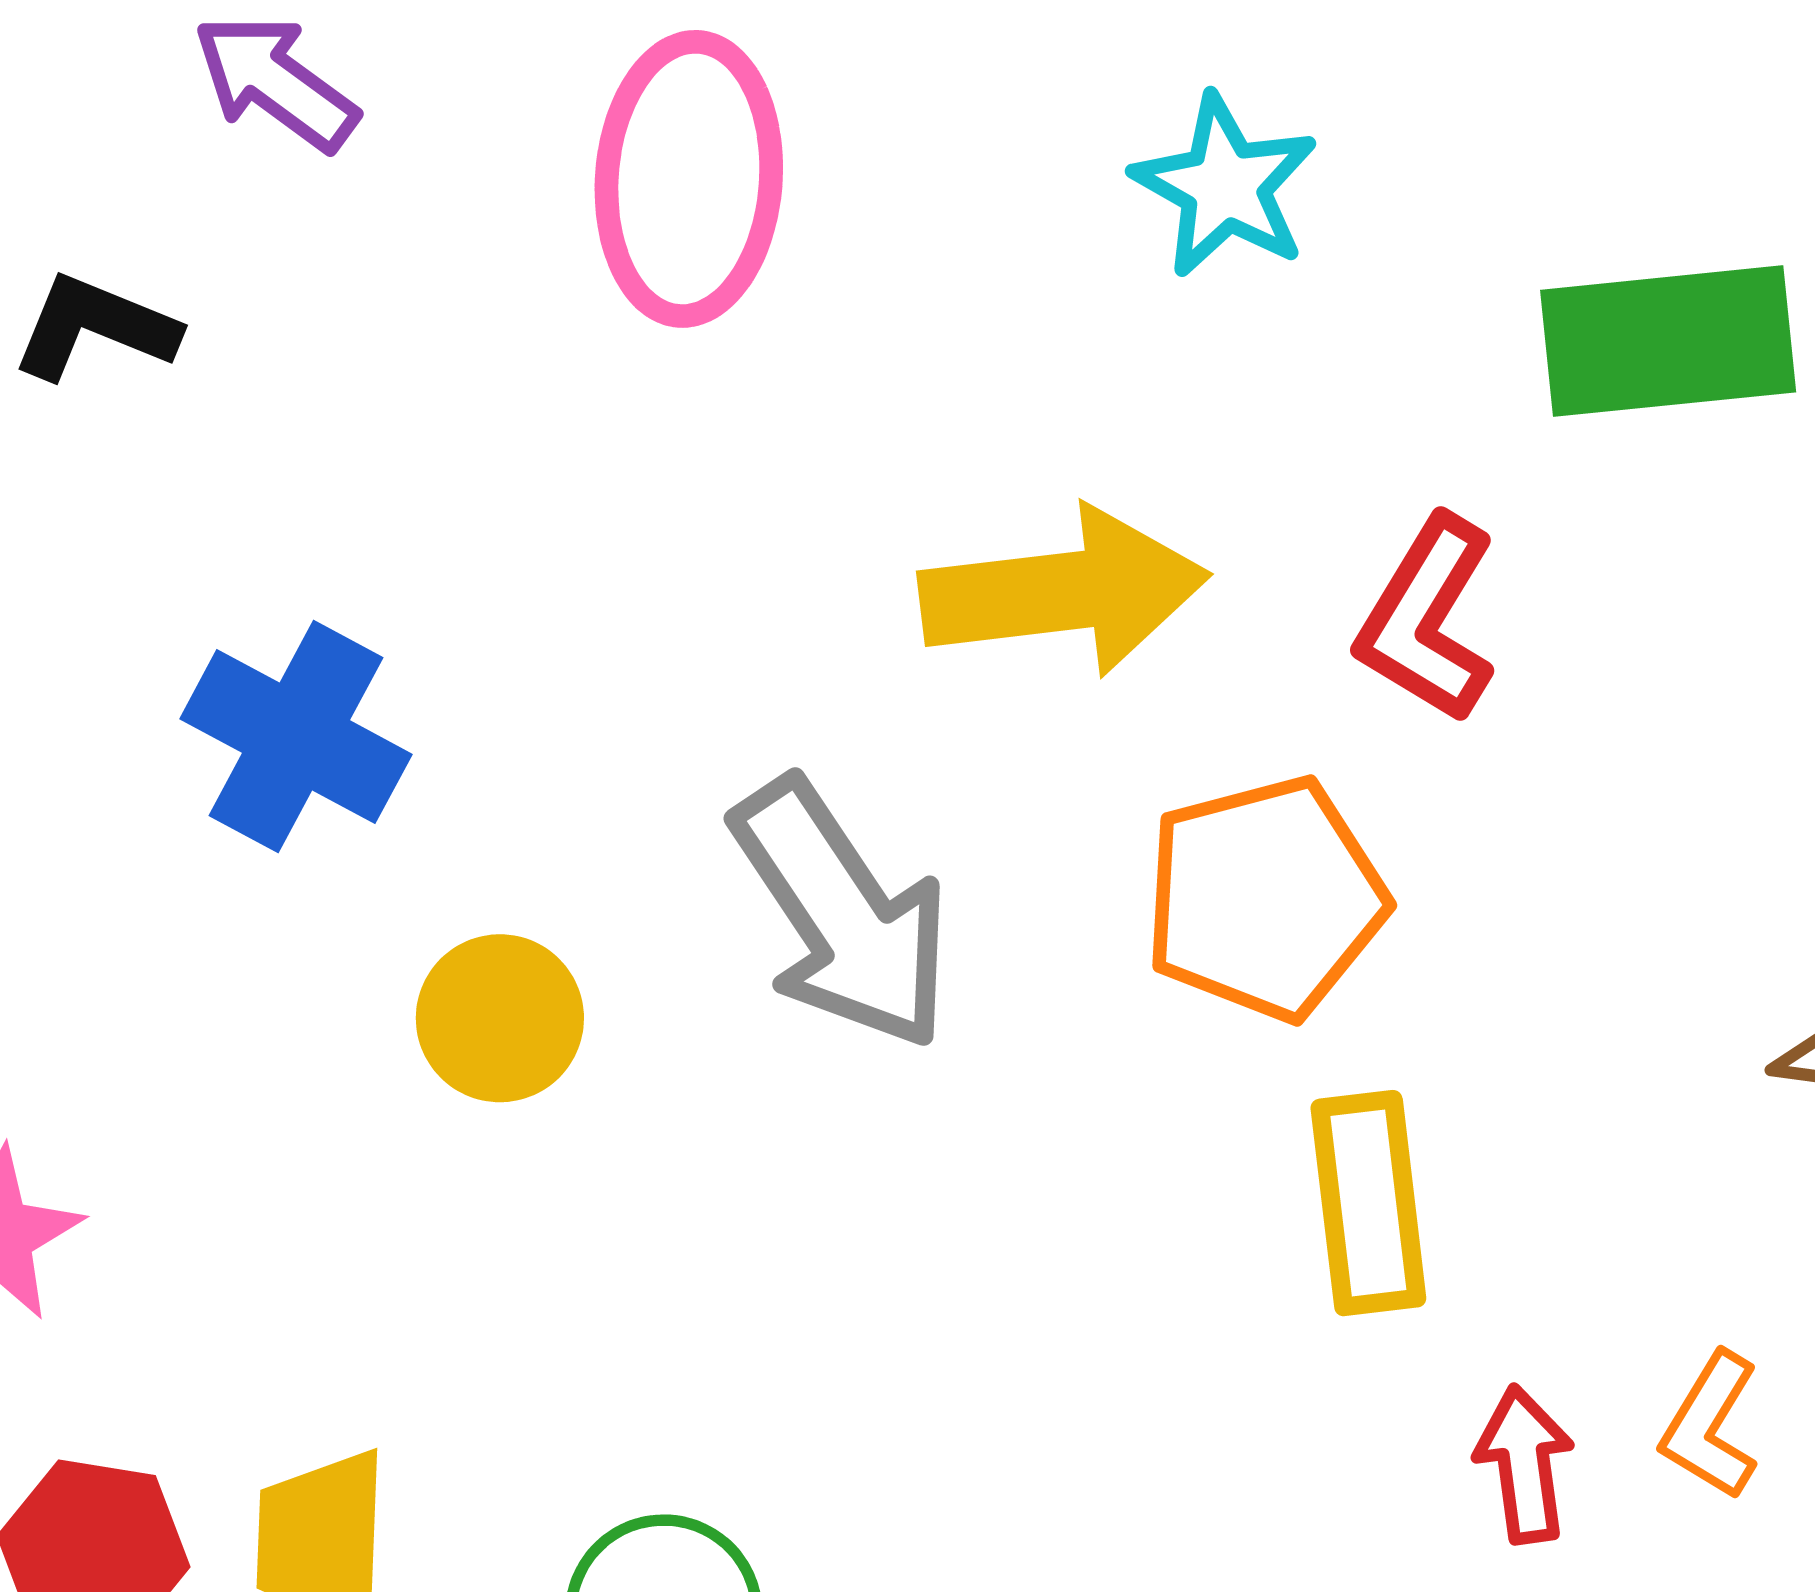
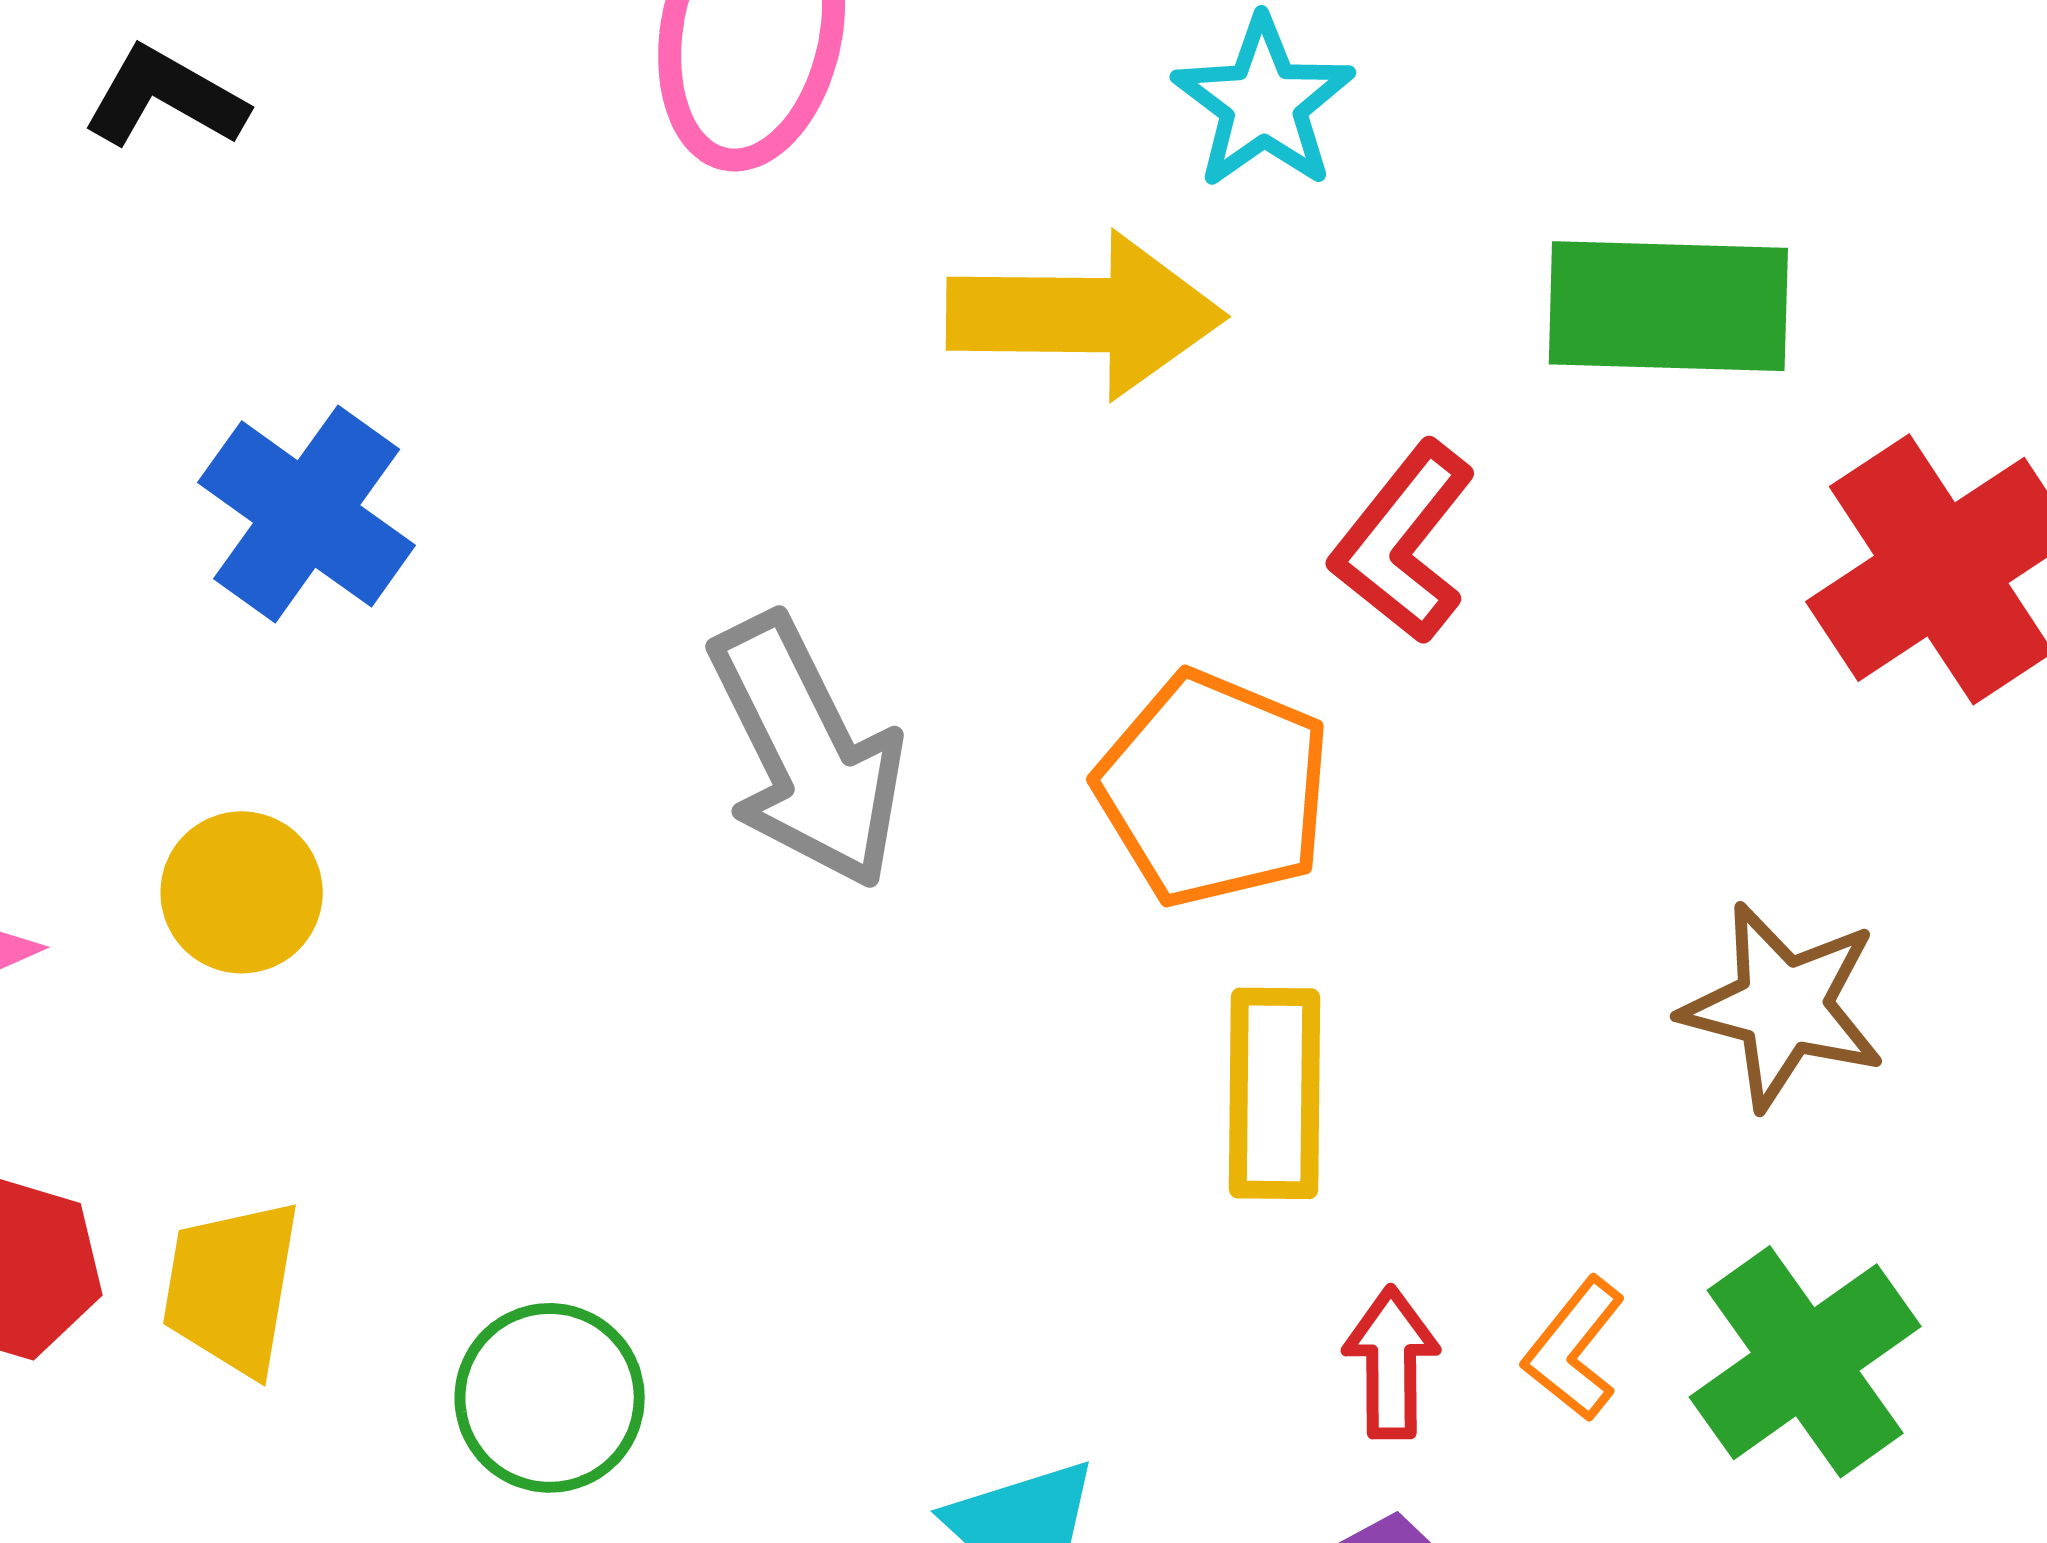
yellow arrow: (1064, 592) -> (1086, 315), moved
orange pentagon: (1265, 898) -> (1213, 789), turned 30
yellow circle: (500, 1018) -> (242, 892), moved

